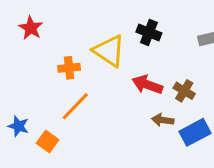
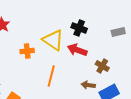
red arrow: (147, 85) -> (77, 50), moved
orange line: (75, 106) -> (51, 76), moved, turned -30

